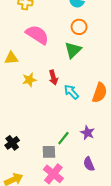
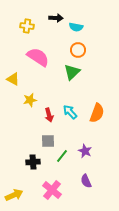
yellow triangle: (11, 58) -> (13, 79), turned 32
red arrow: (53, 77) -> (49, 115), moved
black cross: (12, 143) -> (33, 162), moved, turned 32
gray square: (49, 152) -> (48, 141), moved

